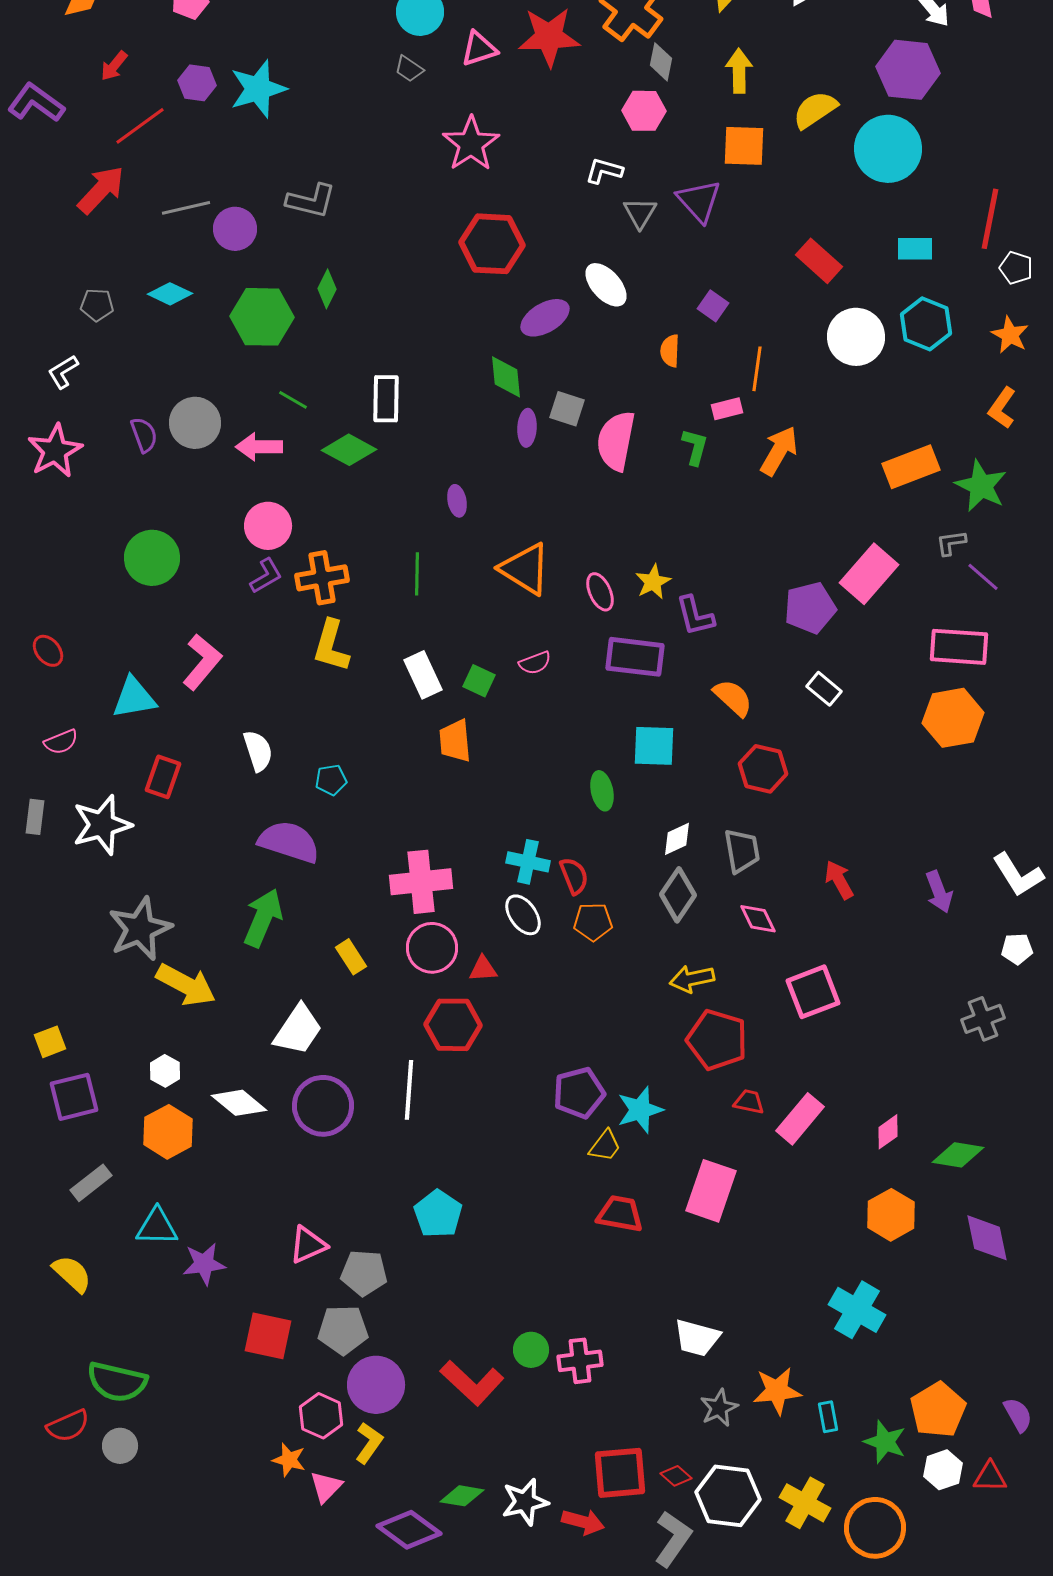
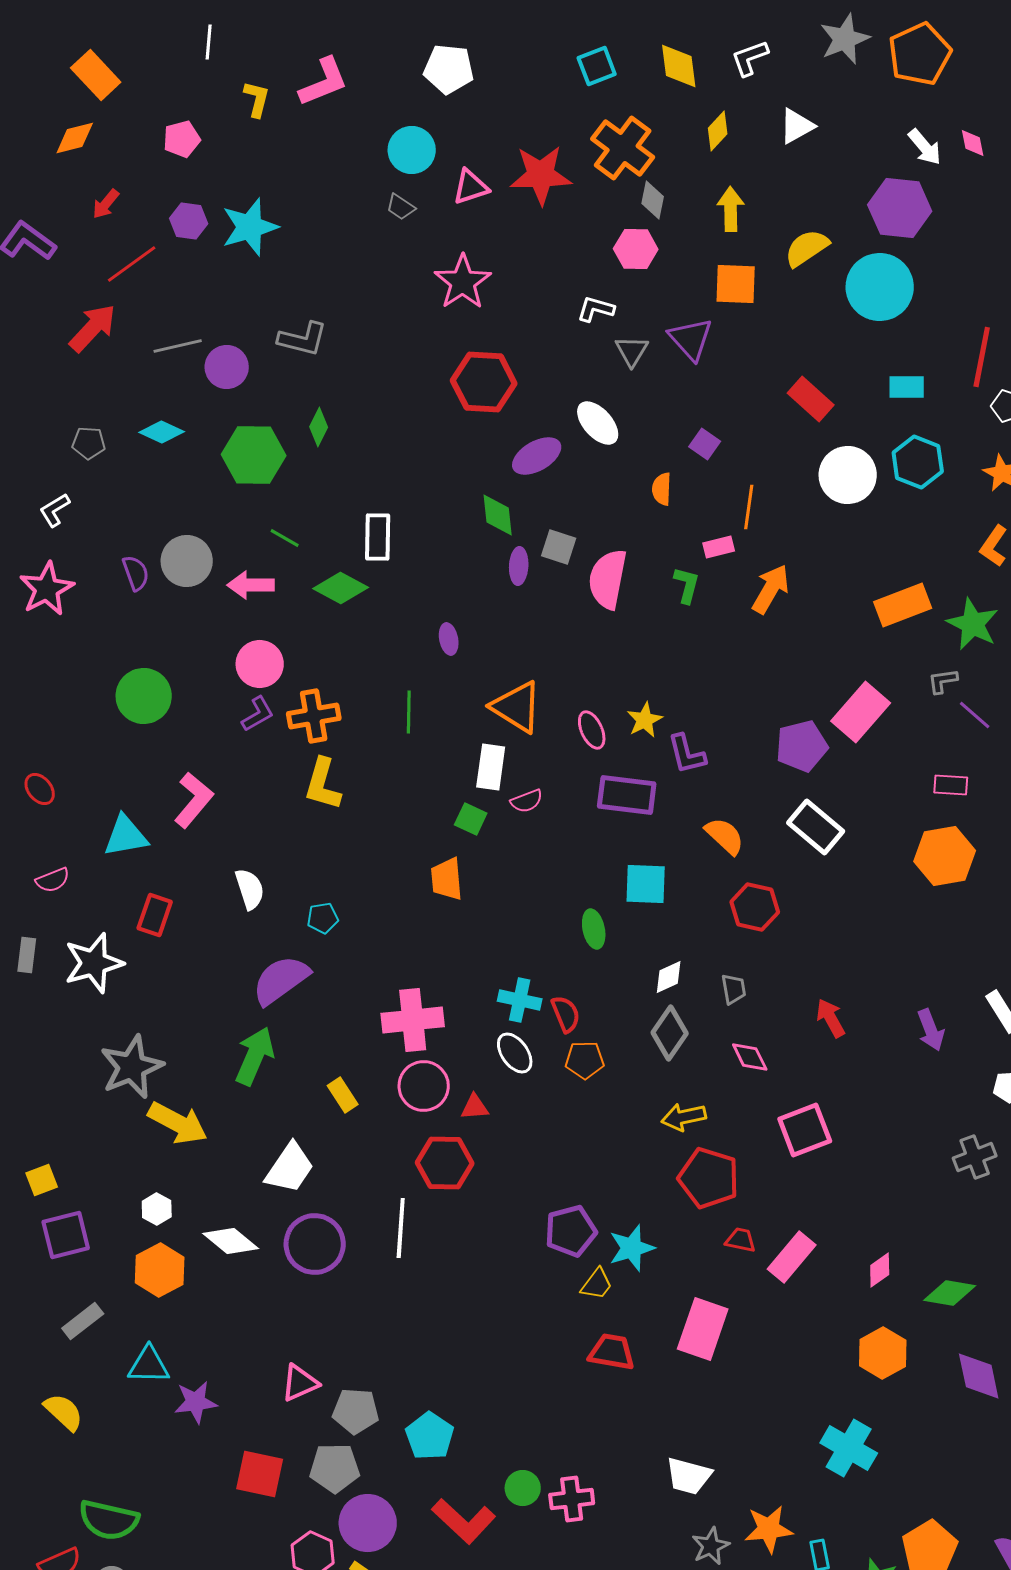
pink rectangle: (959, 647) -> (951, 785), size x0.6
white rectangle: (423, 675) -> (491, 767), moved, turned 33
white rectangle: (824, 689) -> (816, 827), size x1.6
purple semicircle: (289, 842) -> (281, 980), turned -54
gray trapezoid: (742, 851) -> (734, 989), size x0.7
cyan pentagon: (438, 1214) -> (430, 1436), moved

